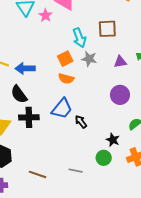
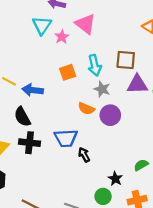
orange square: (65, 59) -> (68, 72), moved
purple triangle: (120, 62) -> (137, 84), moved, size x1.5
orange semicircle: (66, 79) -> (86, 109), moved
purple circle: (120, 95) -> (110, 115), moved
blue trapezoid: (62, 109) -> (66, 138), turned 40

